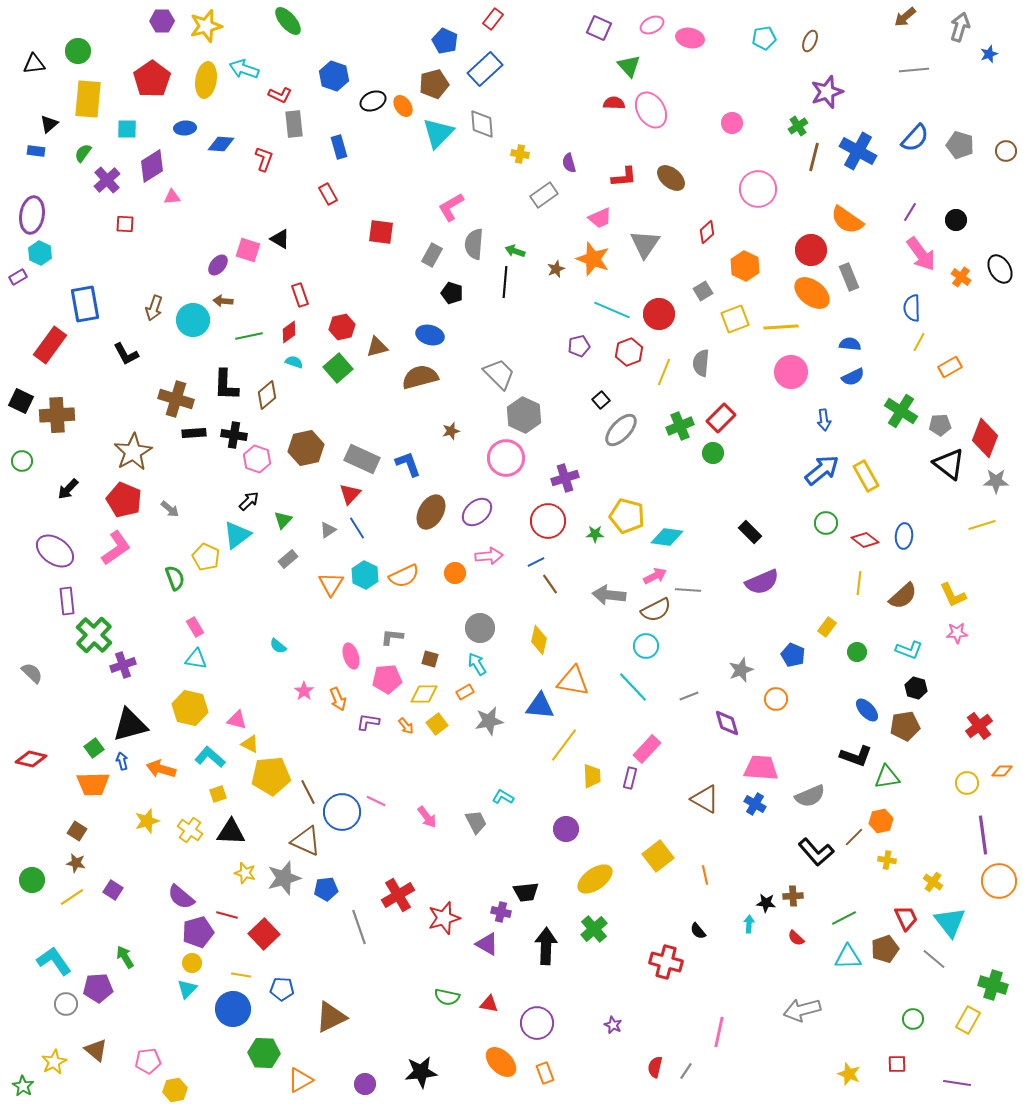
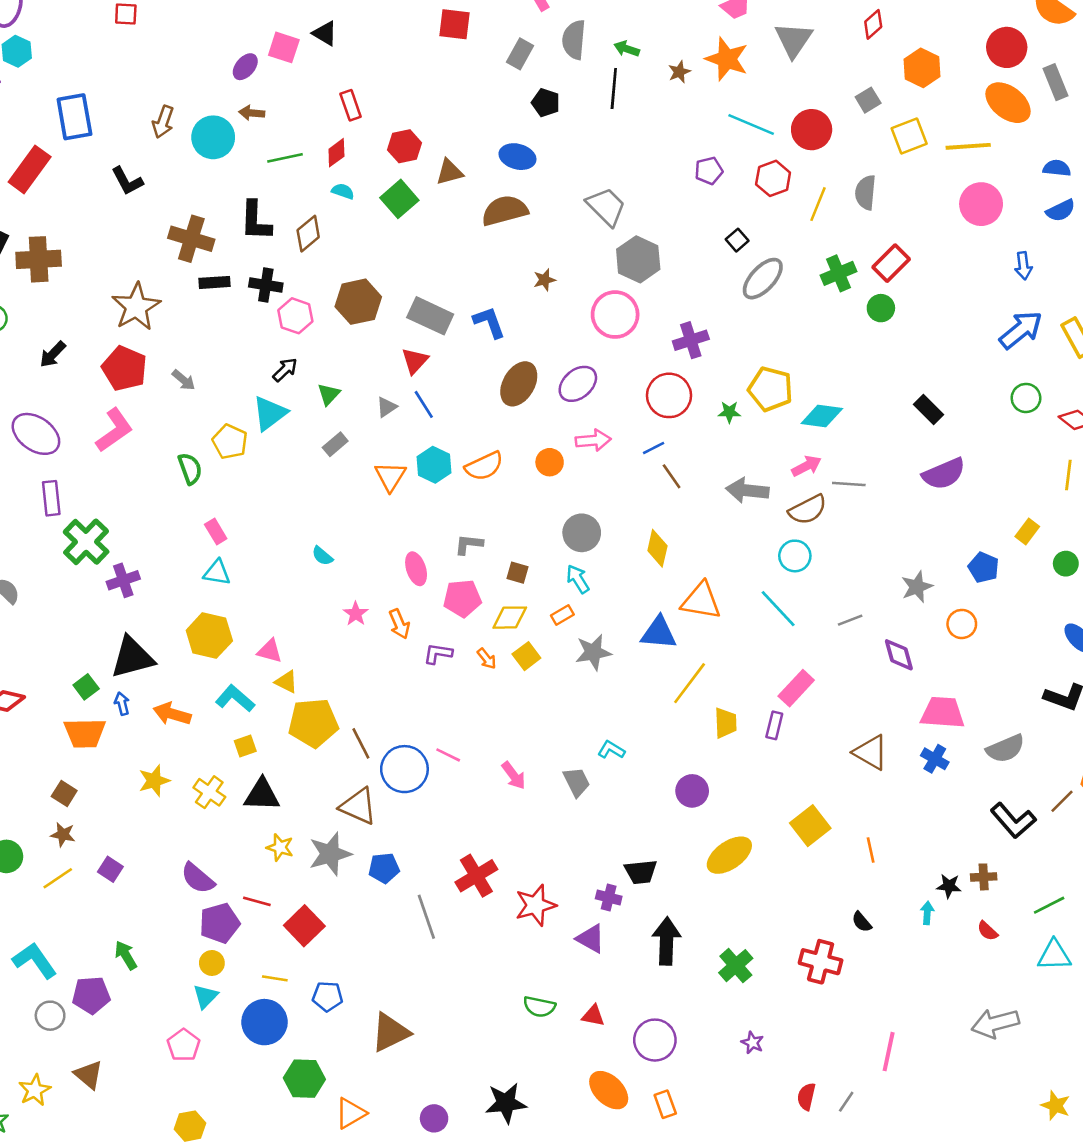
green cross: (594, 929) -> (736, 966), moved
pink pentagon: (148, 1061) -> (184, 1045), moved, turned -30

